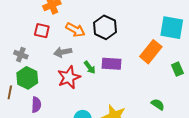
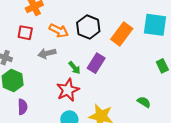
orange rectangle: (151, 52) -> (122, 34), moved
purple rectangle: (111, 64) -> (96, 63), turned -60
red star: (69, 77) -> (68, 90), moved

